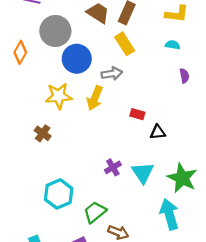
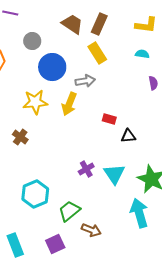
gray circle: (55, 31) -> (32, 41), size x0.6

